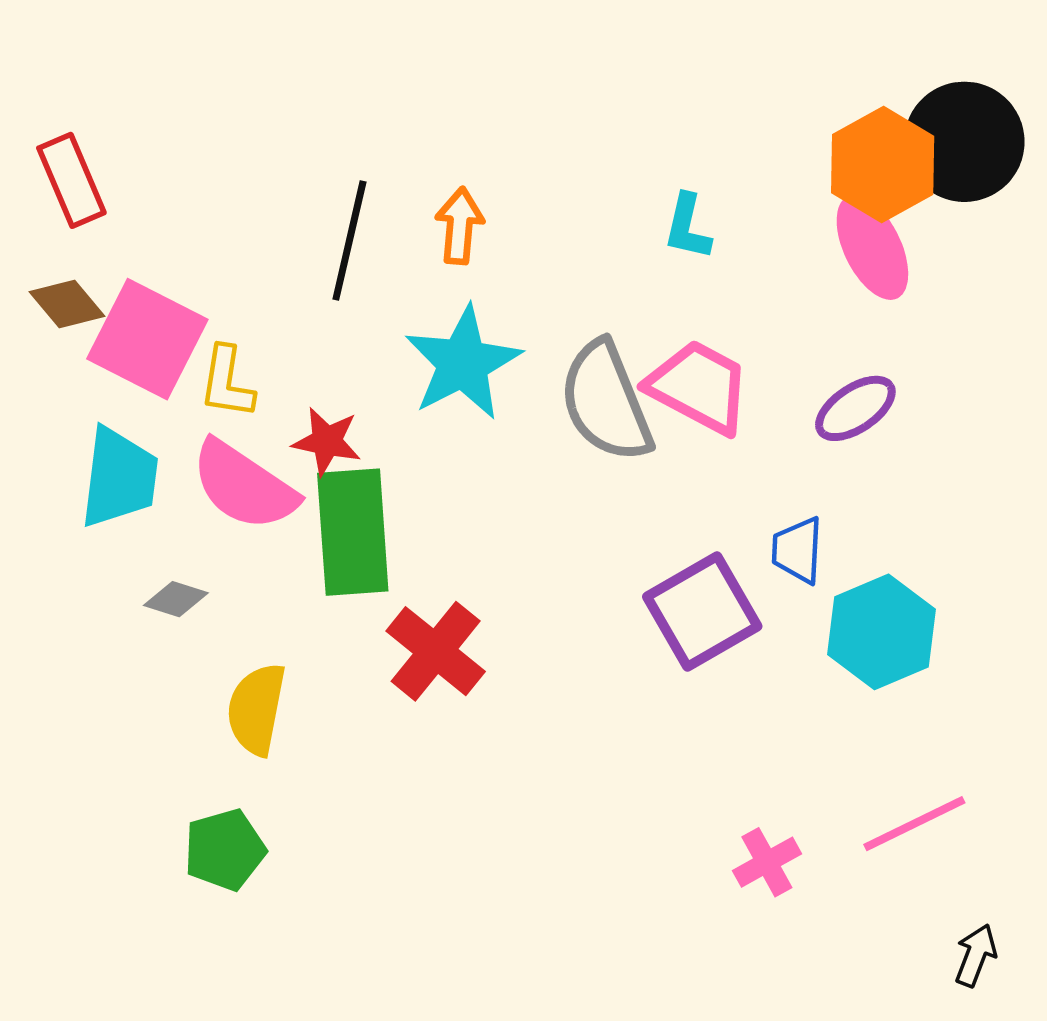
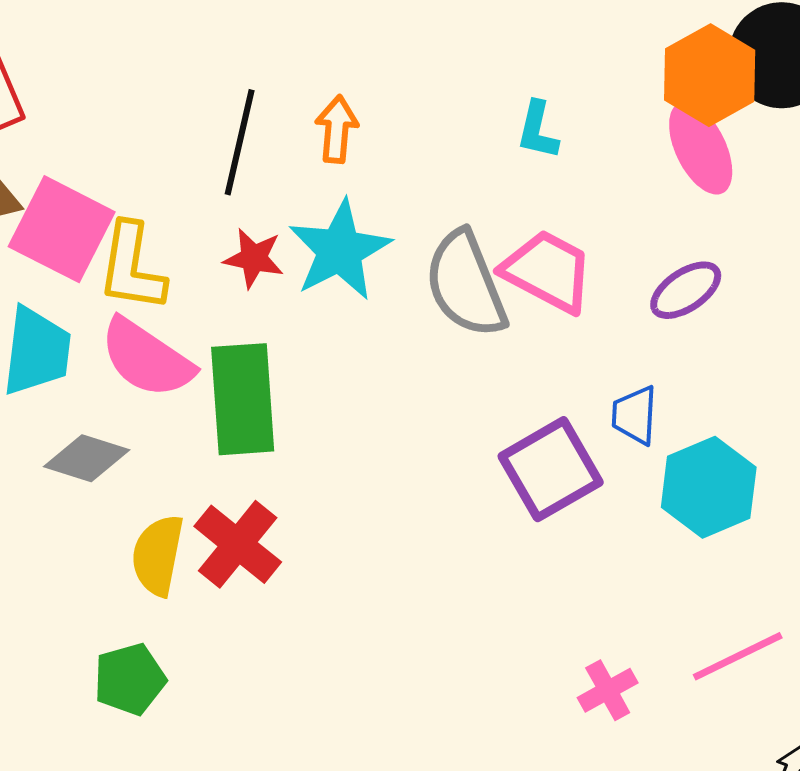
yellow L-shape: (227, 382) -> (132, 267), size x1.4
red star: (327, 441) -> (254, 258), moved
gray diamond: (176, 599) -> (87, 458), size x1.5
red cross: (436, 651) -> (238, 544), moved

